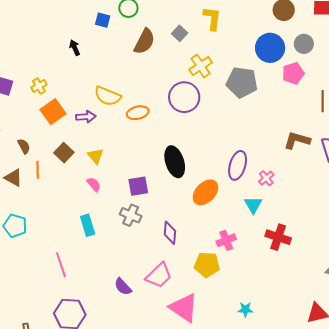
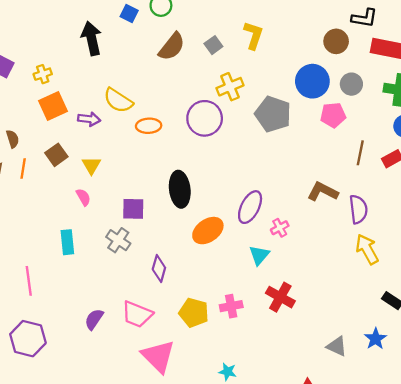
black arrow: (75, 48) -> (92, 38), size x1.8
pink cross: (226, 240) -> (231, 306), moved
pink trapezoid: (159, 275) -> (137, 314), turned 56
purple semicircle: (123, 287) -> (94, 319), turned 66

